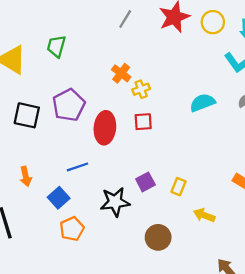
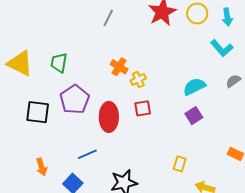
gray line: (125, 19) -> (108, 18), moved
green trapezoid: (56, 46) -> (59, 63), moved
purple square: (145, 182) -> (194, 116), moved

